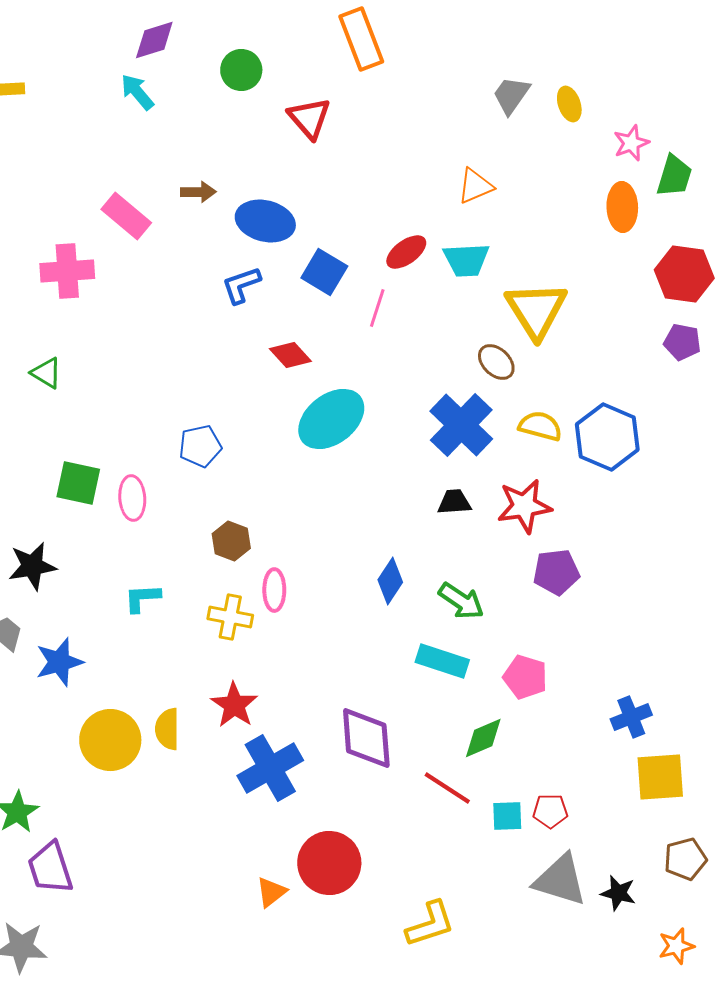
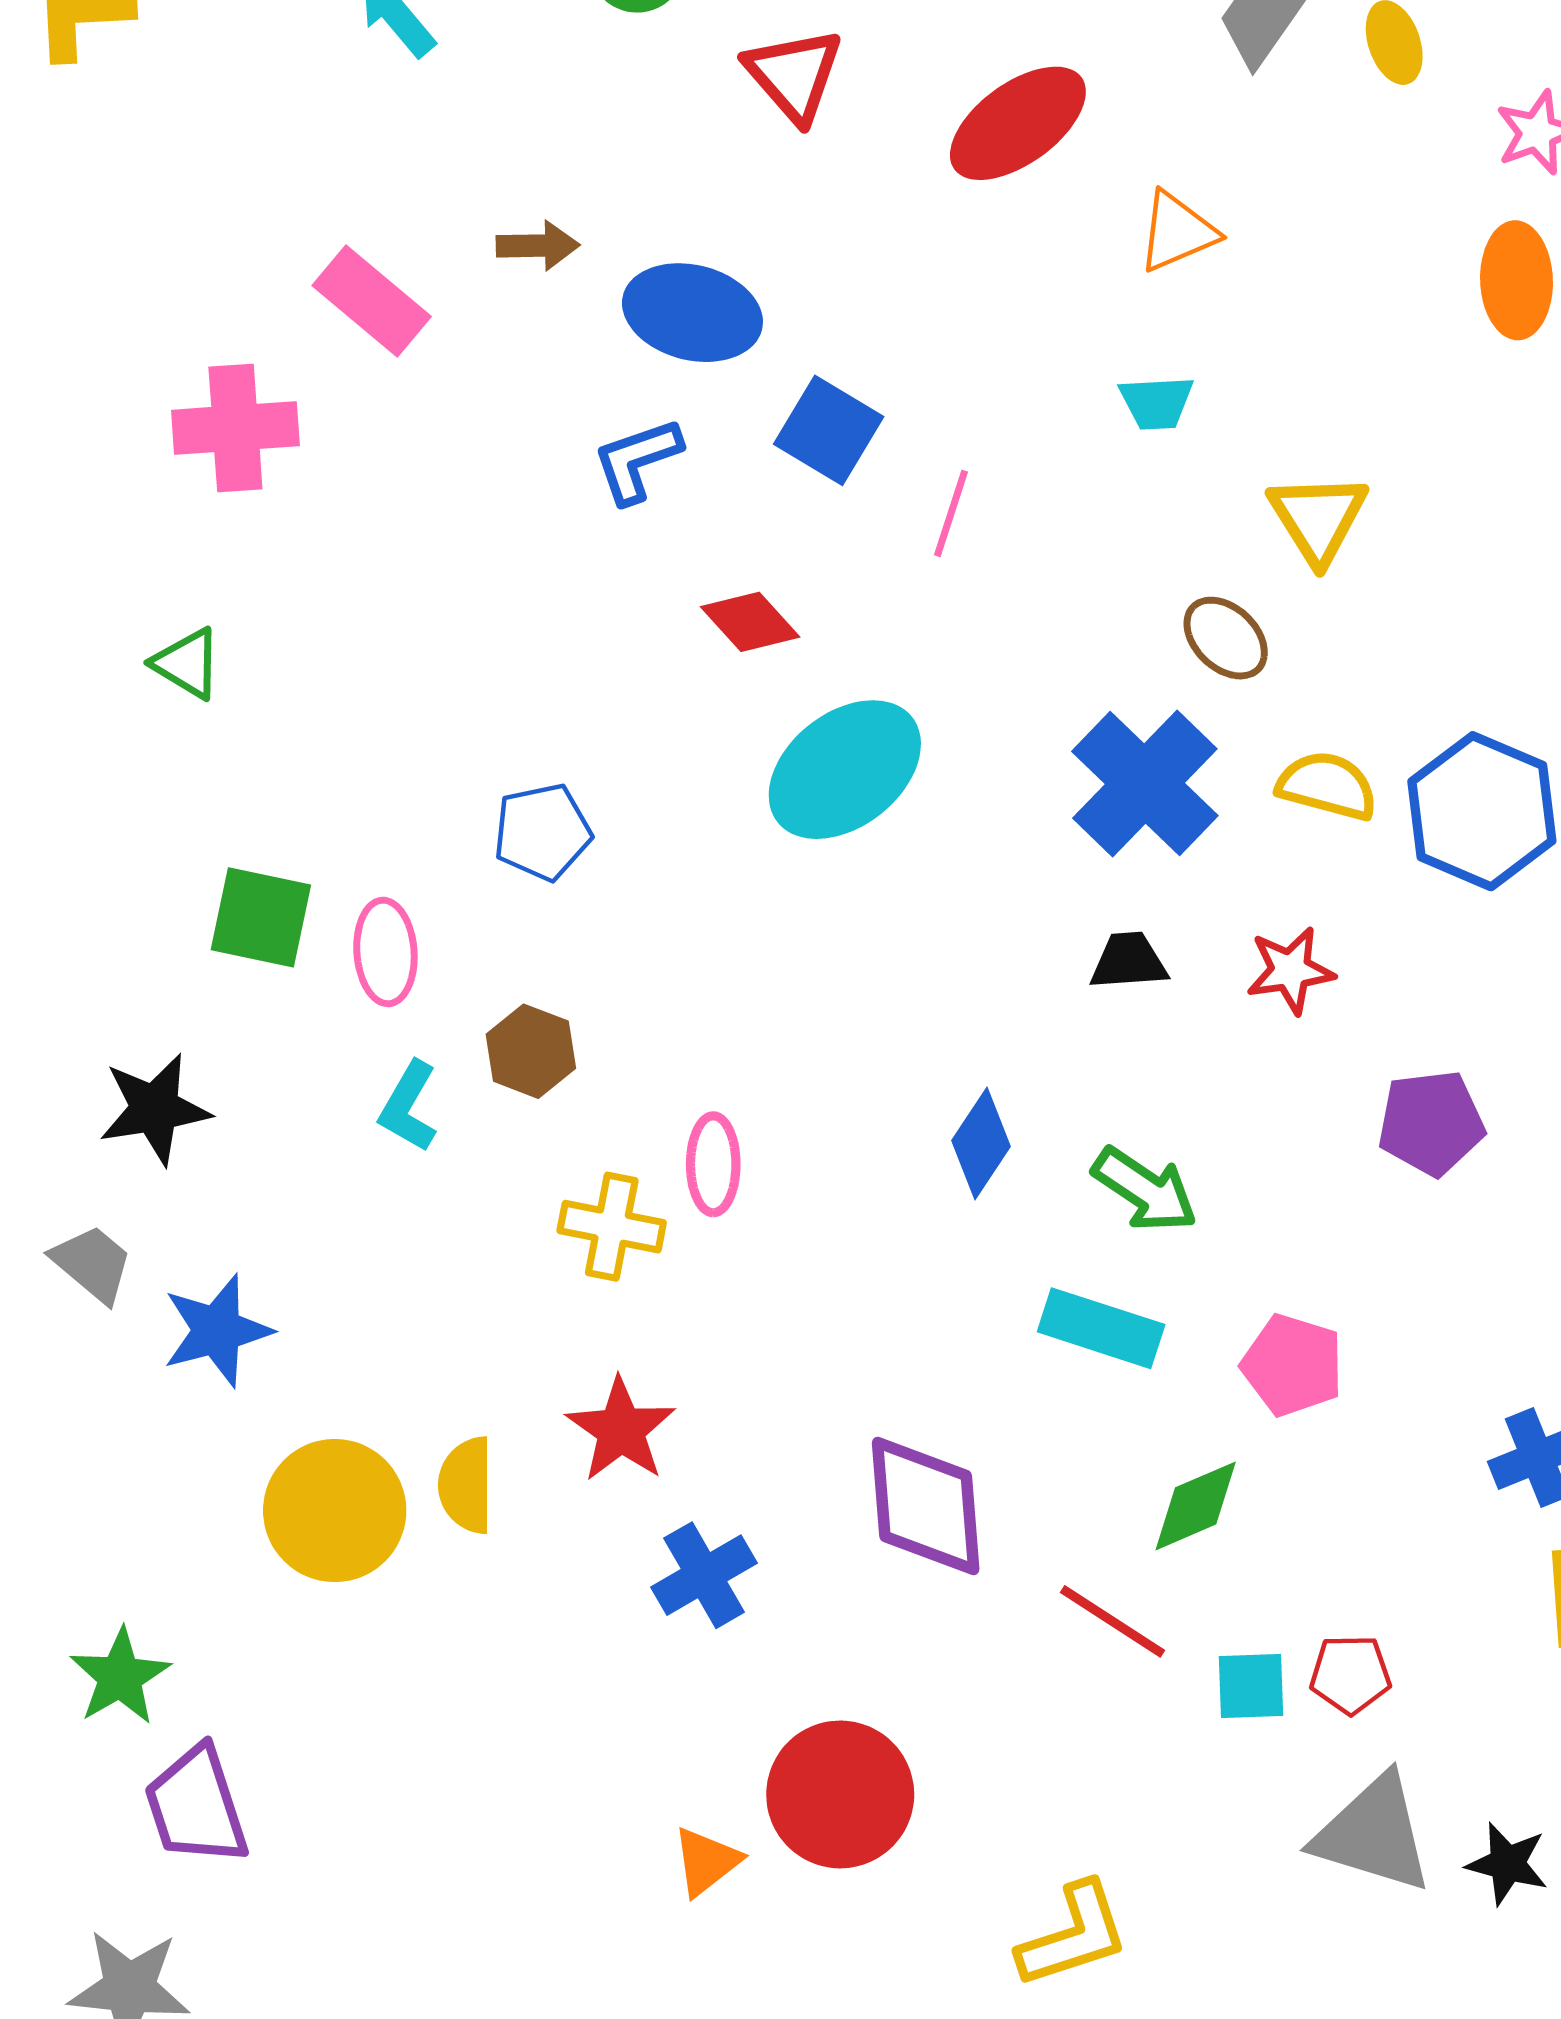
red ellipse: (406, 252) -> (1018, 123), moved, size x1.5
cyan trapezoid: (466, 260) -> (1156, 403), size x0.7
yellow triangle: (536, 310) -> (1318, 518), size x0.7
red star: (524, 506) -> (1290, 970), size x0.7
brown hexagon: (231, 541) -> (531, 1051), moved
purple pentagon: (556, 572) -> (1431, 1123), moved
cyan L-shape: (142, 598) -> (409, 1107), moved, turned -57
blue cross: (270, 768) -> (704, 1575), size x0.7

